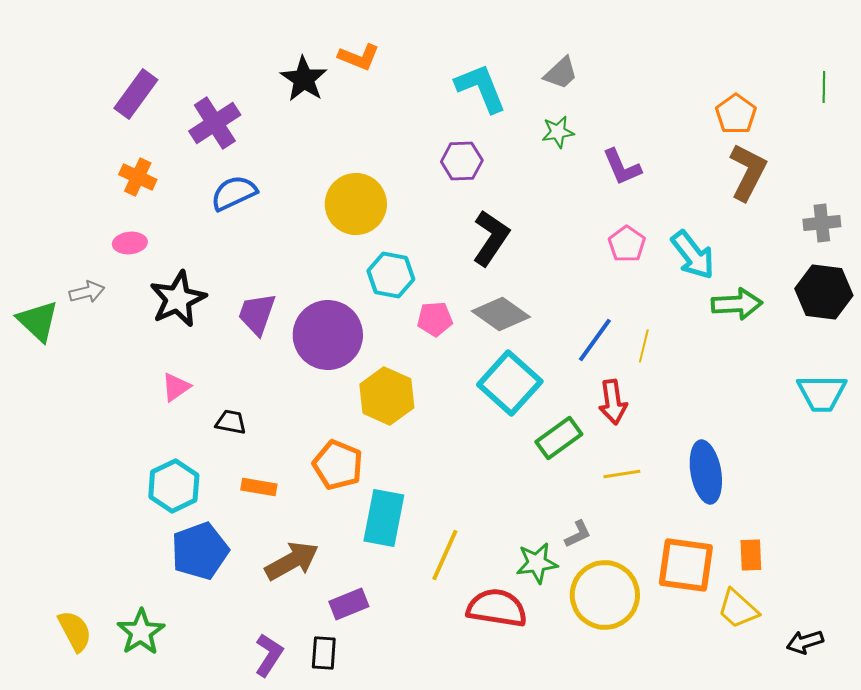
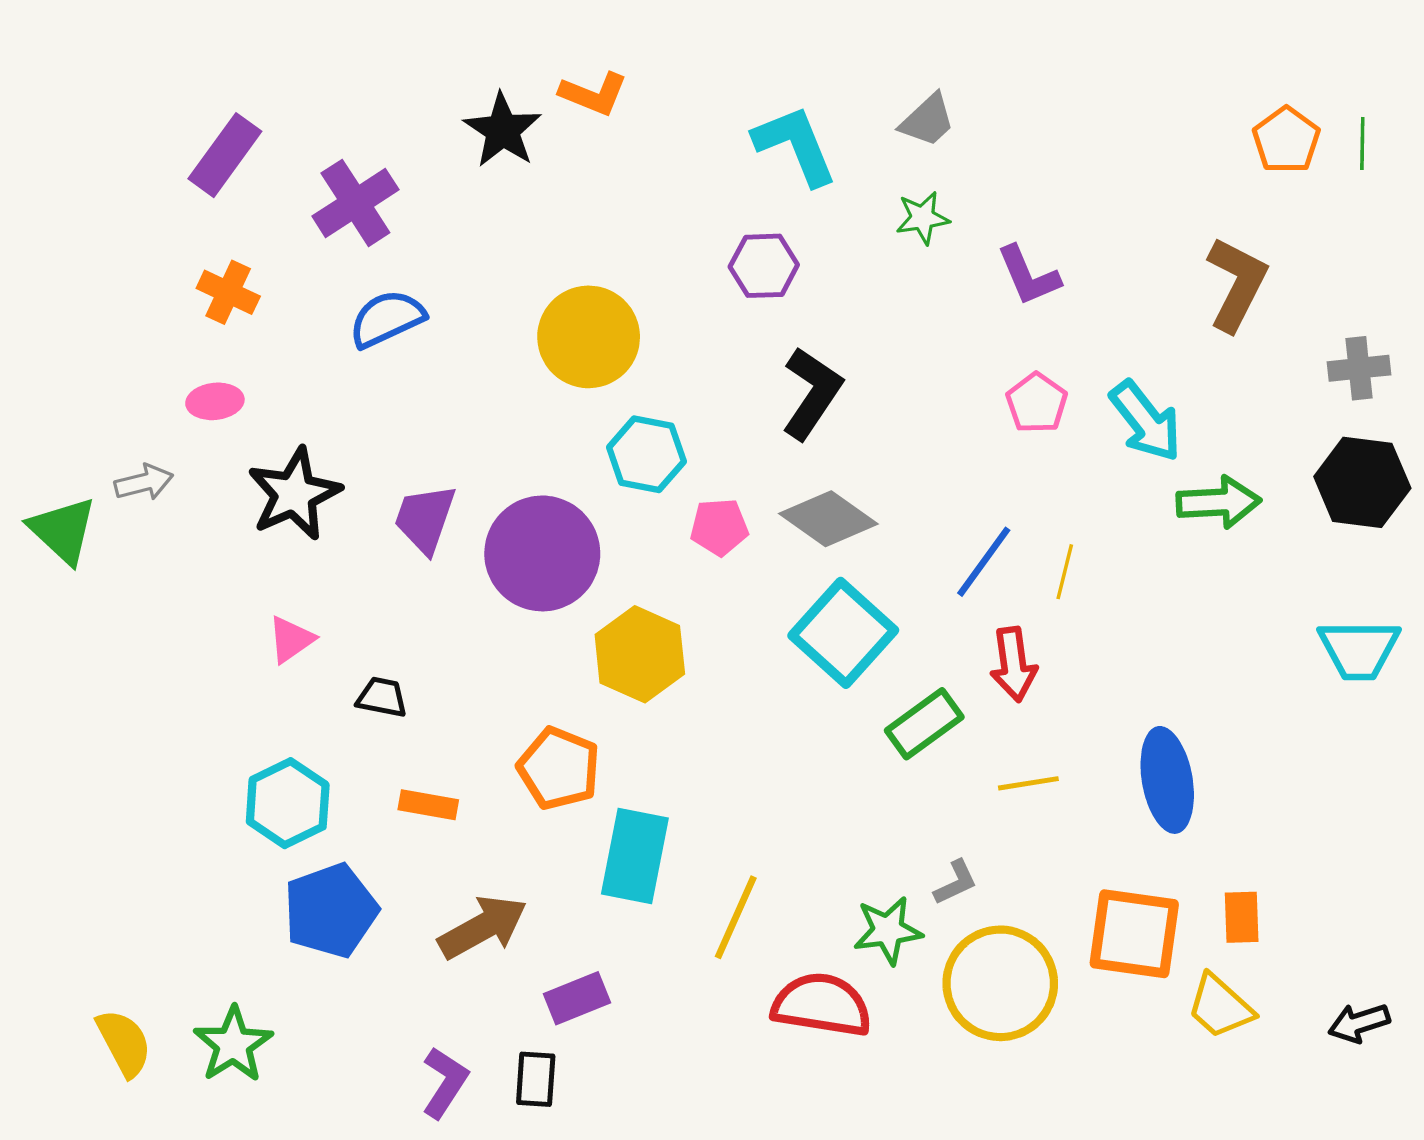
orange pentagon: (736, 114) -> (1286, 140), moved
black arrow: (805, 642) -> (1359, 1023), moved

